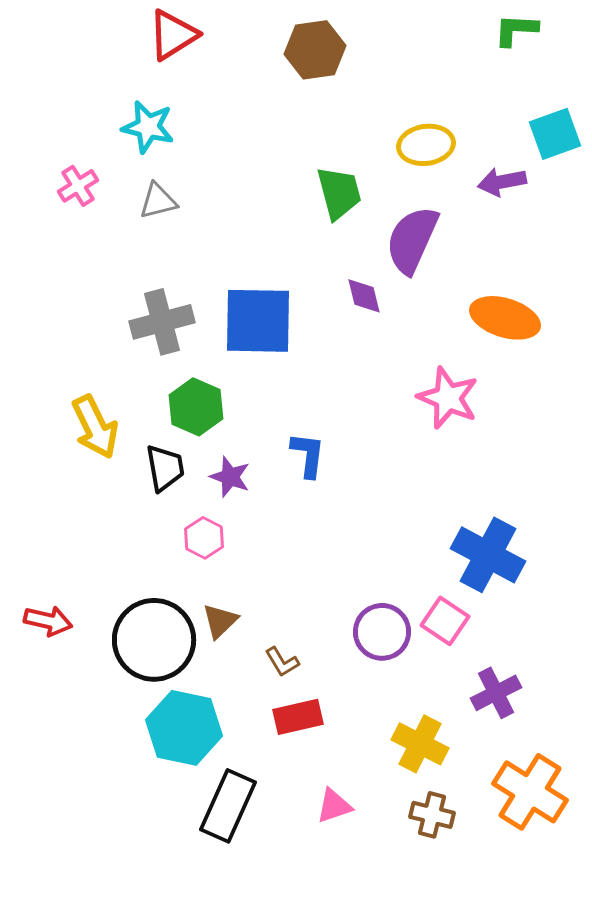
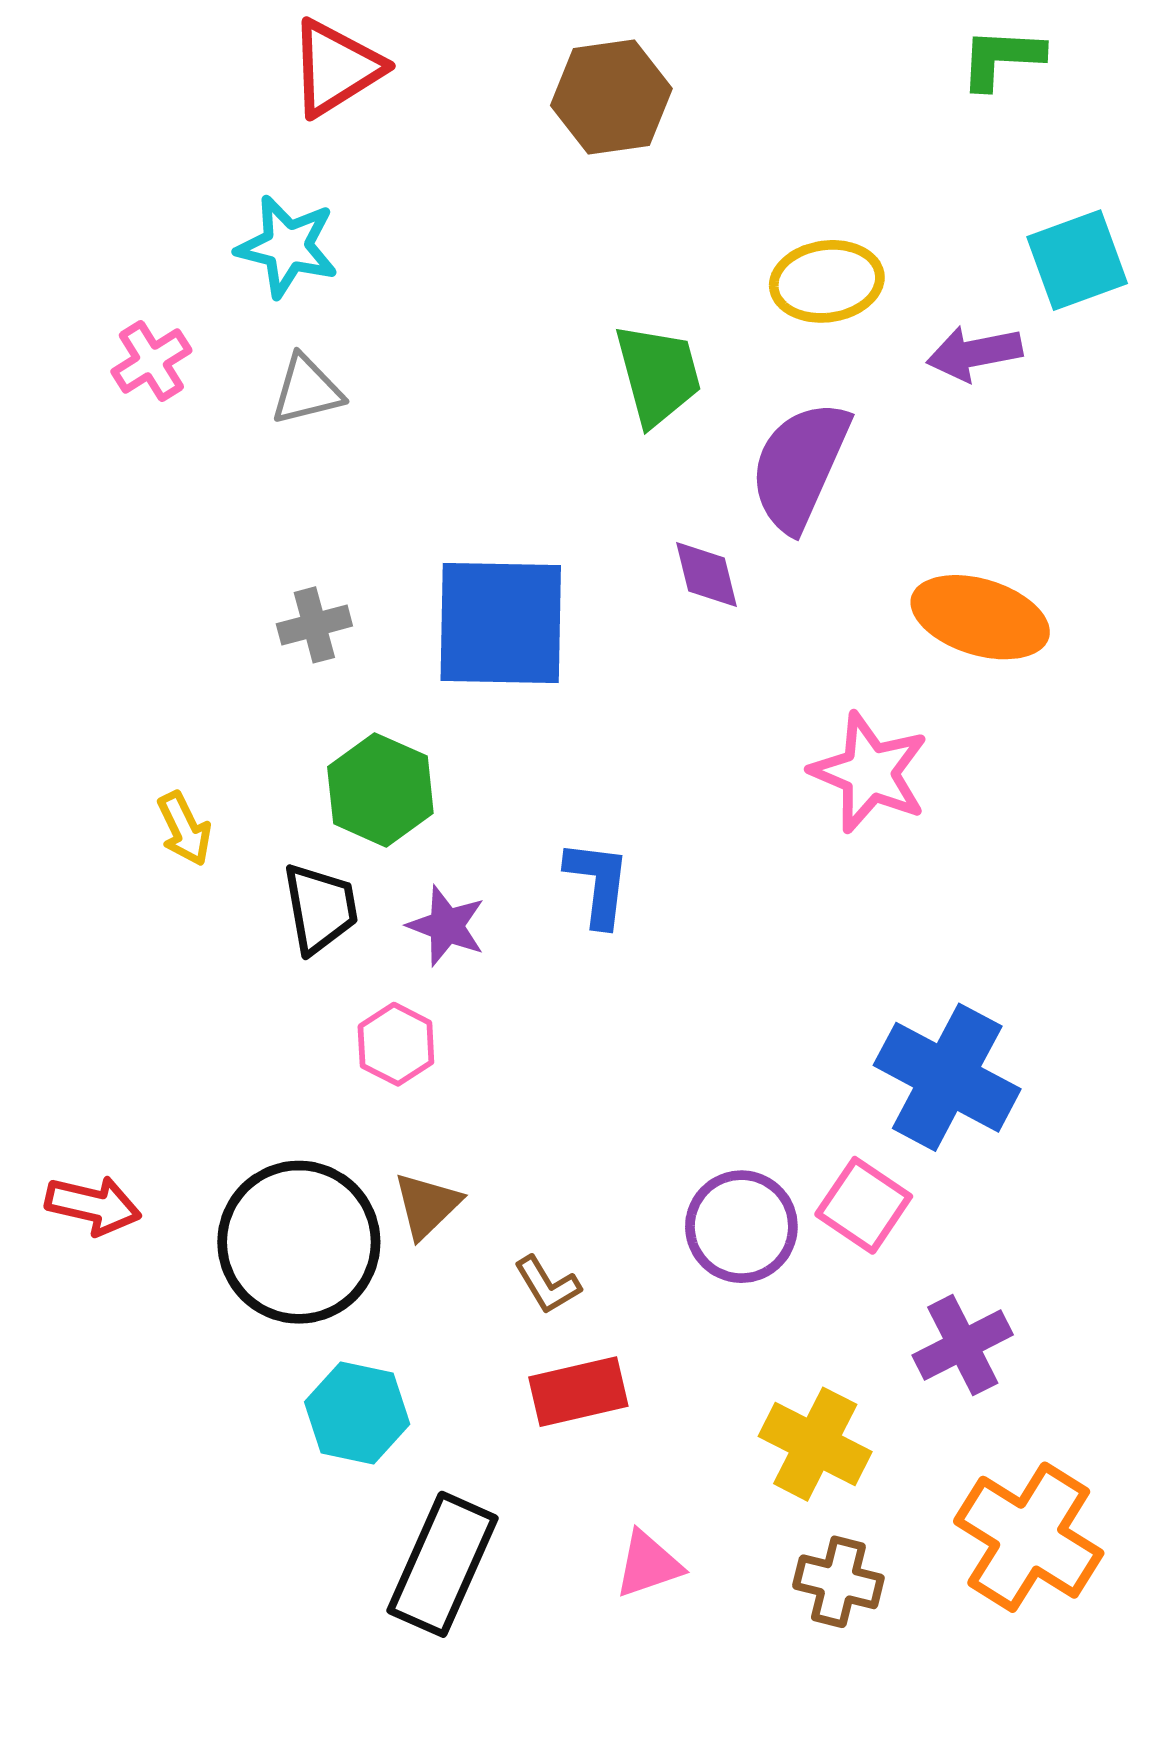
gray cross: (162, 322) -> (314, 625), size x0.6
yellow arrow: (95, 427) -> (184, 829), size x0.6
cyan hexagon: (184, 728) -> (357, 1413), size x0.7

